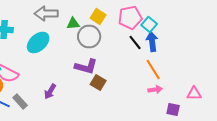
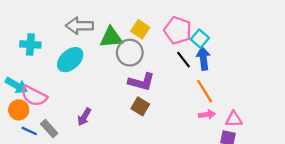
pink pentagon: (130, 18) -> (178, 30), turned 30
green triangle: (73, 24) -> (111, 37), size x1.5
purple L-shape: (86, 66) -> (141, 82), moved
pink triangle: (194, 94) -> (234, 119), moved

